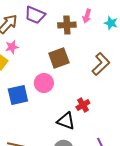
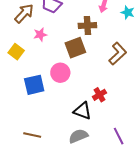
brown cross: (67, 25) -> (87, 25), moved
pink star: (12, 47) -> (40, 35), moved

